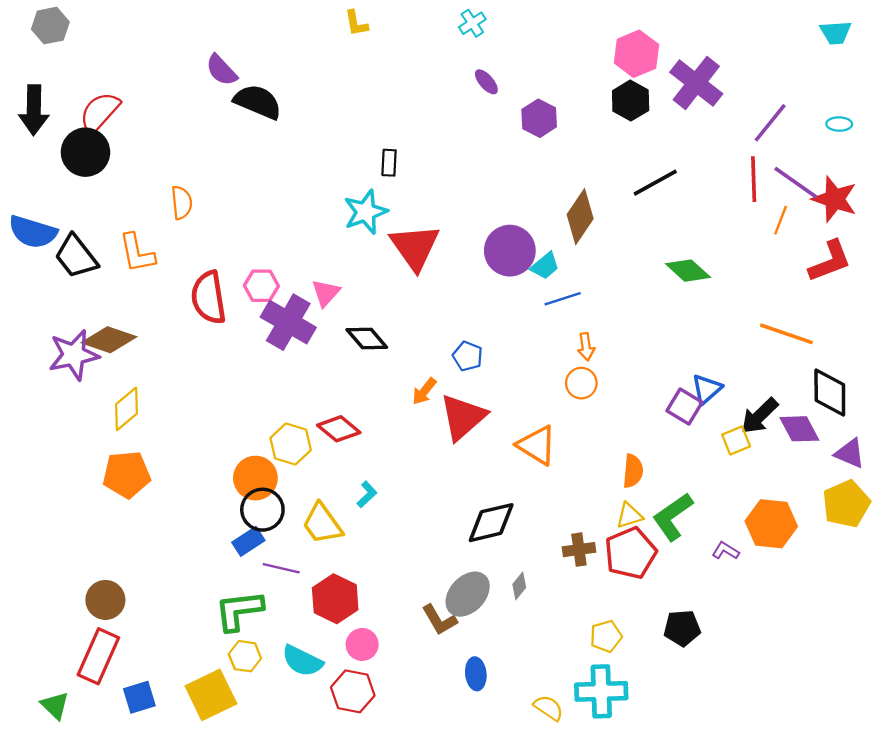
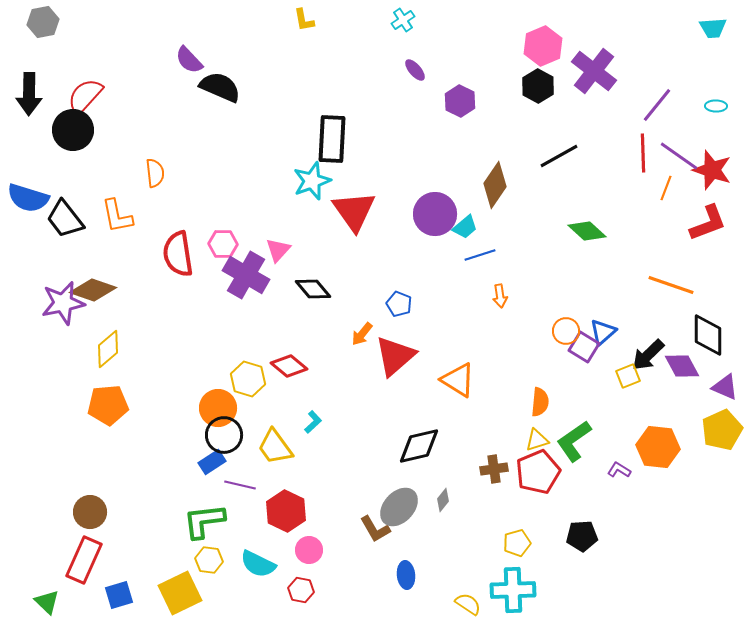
black rectangle: (389, 163) -> (332, 139), size x2.0
orange circle: (581, 383) -> (566, 331), moved
red hexagon: (353, 691) -> (301, 590), size x0.7

